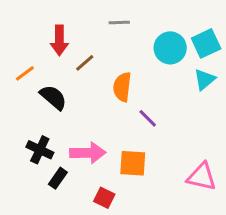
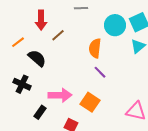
orange semicircle: (122, 87) -> (95, 48), moved
black cross: (40, 150) -> (22, 84), moved
orange square: (133, 163) -> (90, 102), turned 30

